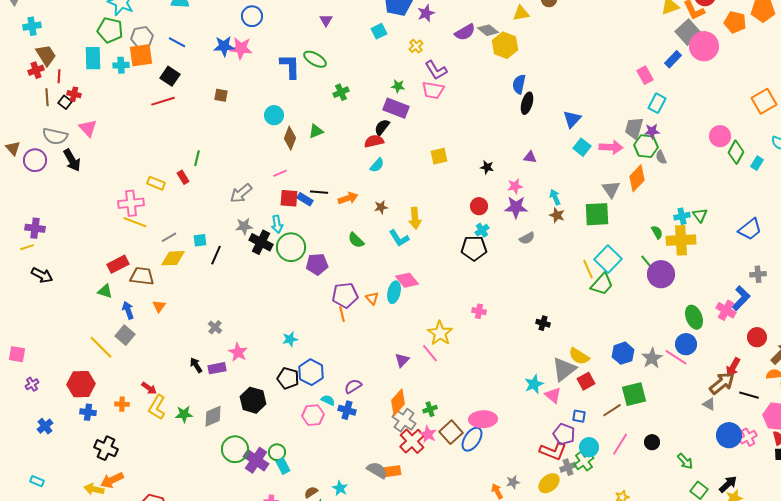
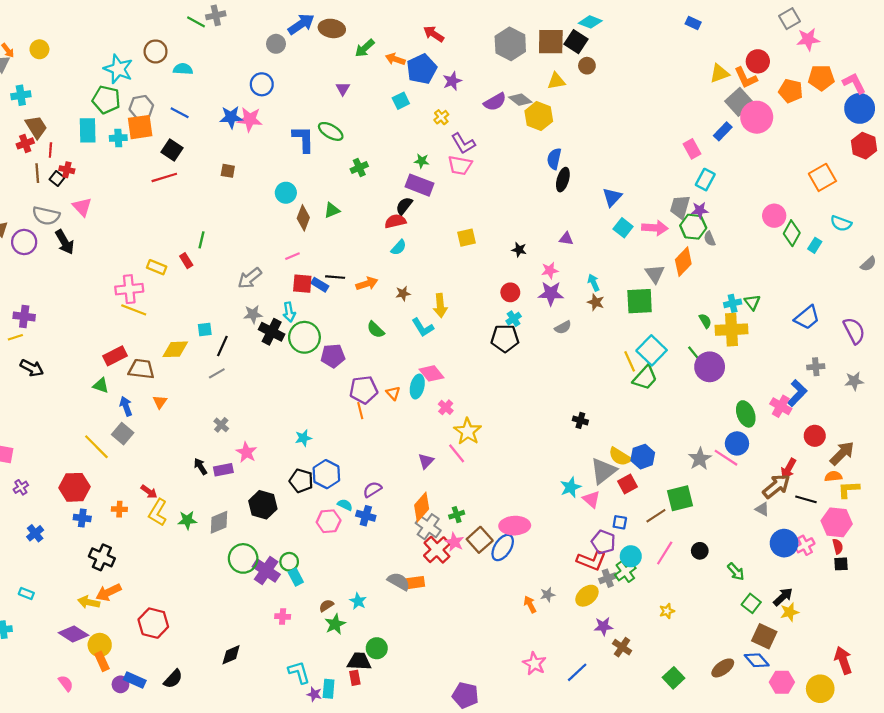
gray line: (169, 237) -> (217, 373), moved
pink cross: (479, 311) -> (446, 407), moved, turned 32
blue hexagon: (623, 353) -> (643, 457), moved

